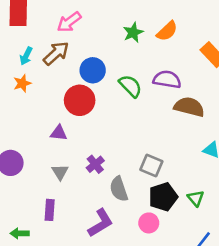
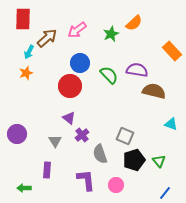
pink arrow: (69, 22) -> (77, 30), moved
orange semicircle: (167, 31) -> (134, 23), moved
brown arrow: (56, 53) -> (47, 38), moved
purple triangle: (59, 133) -> (69, 118), moved, turned 32
purple L-shape: (100, 223) -> (86, 180), turned -65
pink circle: (149, 223) -> (116, 185), moved

